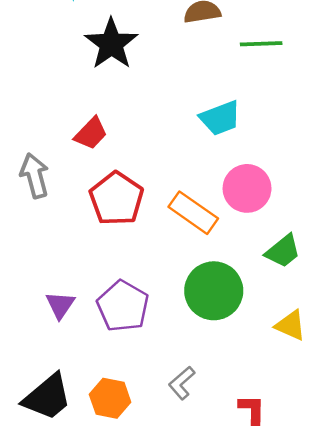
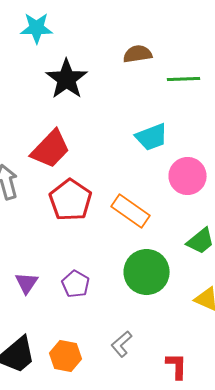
red trapezoid: (91, 133) -> (51, 149), size x1.5
pink circle: (247, 188) -> (188, 176), moved
purple pentagon: (123, 306) -> (76, 284), size x0.7

